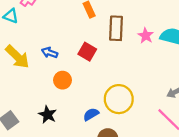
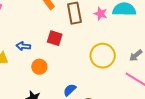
yellow circle: (119, 99) -> (103, 56), moved

